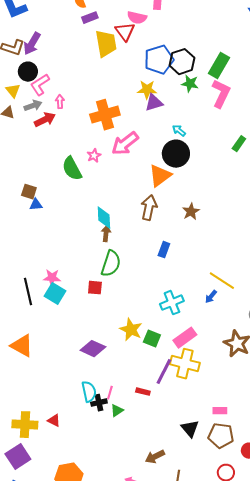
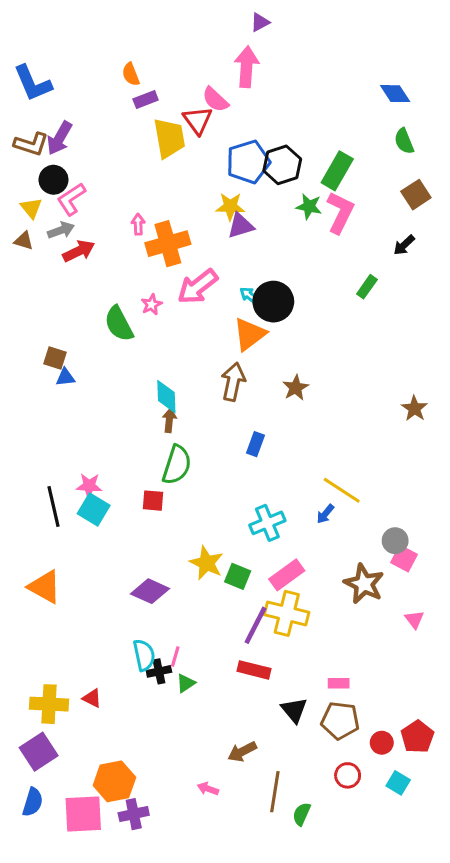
pink semicircle: (137, 18) -> (215, 100), turned 30
green star: (190, 84) -> (309, 206), moved
pink arrow: (60, 102) -> (138, 224), moved
cyan arrow: (179, 131) -> (250, 296), moved
red rectangle: (143, 392) -> (254, 670), moved, size x1.5

